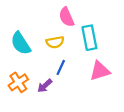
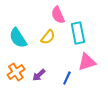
yellow semicircle: (55, 42) -> (48, 37), turned -42
blue line: (61, 67) -> (67, 78), moved

